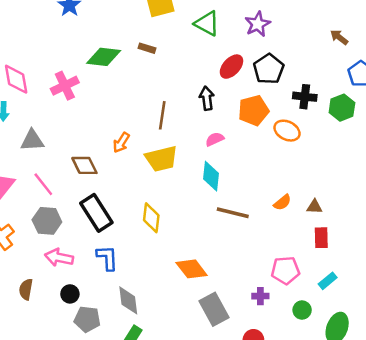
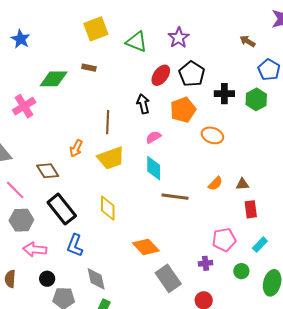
orange ellipse: (287, 131) -> (212, 135), moved
blue L-shape: (107, 258) -> (75, 245), turned -150

